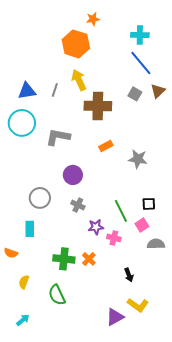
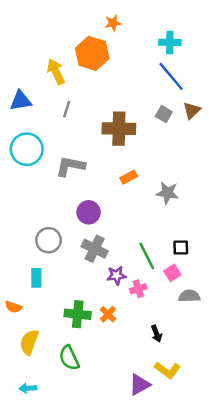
yellow arrow: (79, 80) -> (56, 72), moved
blue triangle: (27, 91) -> (21, 101), moved
gray cross: (78, 205) -> (95, 249), size x1.5
pink cross: (114, 238) -> (138, 289), turned -32
yellow semicircle: (24, 282) -> (29, 342), size x1.5
cyan arrow: (23, 320) -> (28, 388), turned -144

